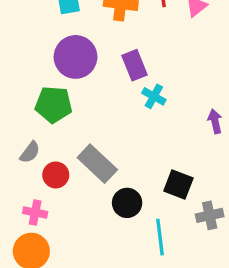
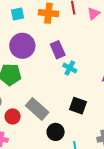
black square: (178, 185) -> (78, 106), moved

